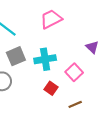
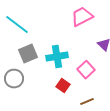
pink trapezoid: (51, 19) -> (82, 17), moved

